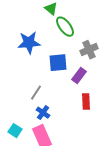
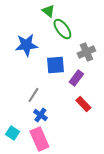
red rectangle: (86, 102) -> (83, 104), turned -42

